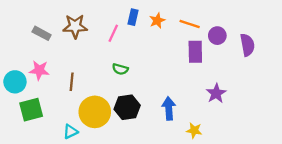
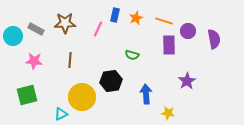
green semicircle: (120, 69) -> (132, 55), moved
cyan circle: (15, 82) -> (13, 36), moved
brown line: (72, 82) -> (70, 60), moved
black hexagon: (127, 107) -> (111, 81), moved

